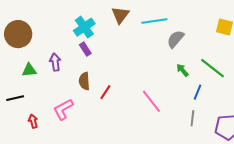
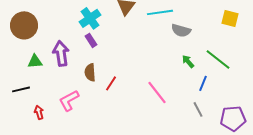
gray semicircle: (175, 39) -> (181, 30), turned -114
purple arrow: (55, 62) -> (61, 53), size x1.4
gray line: (192, 118) -> (198, 109), turned -35

